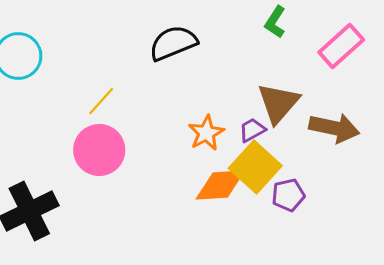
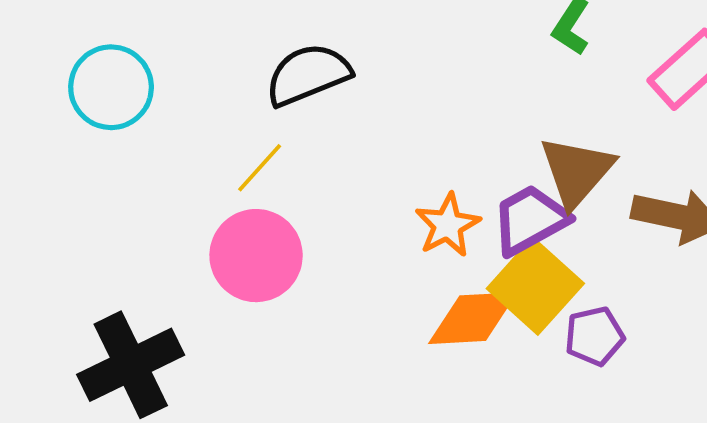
black semicircle: (173, 43) -> (308, 75), moved
purple trapezoid: (252, 130) -> (530, 220), size x1.6

